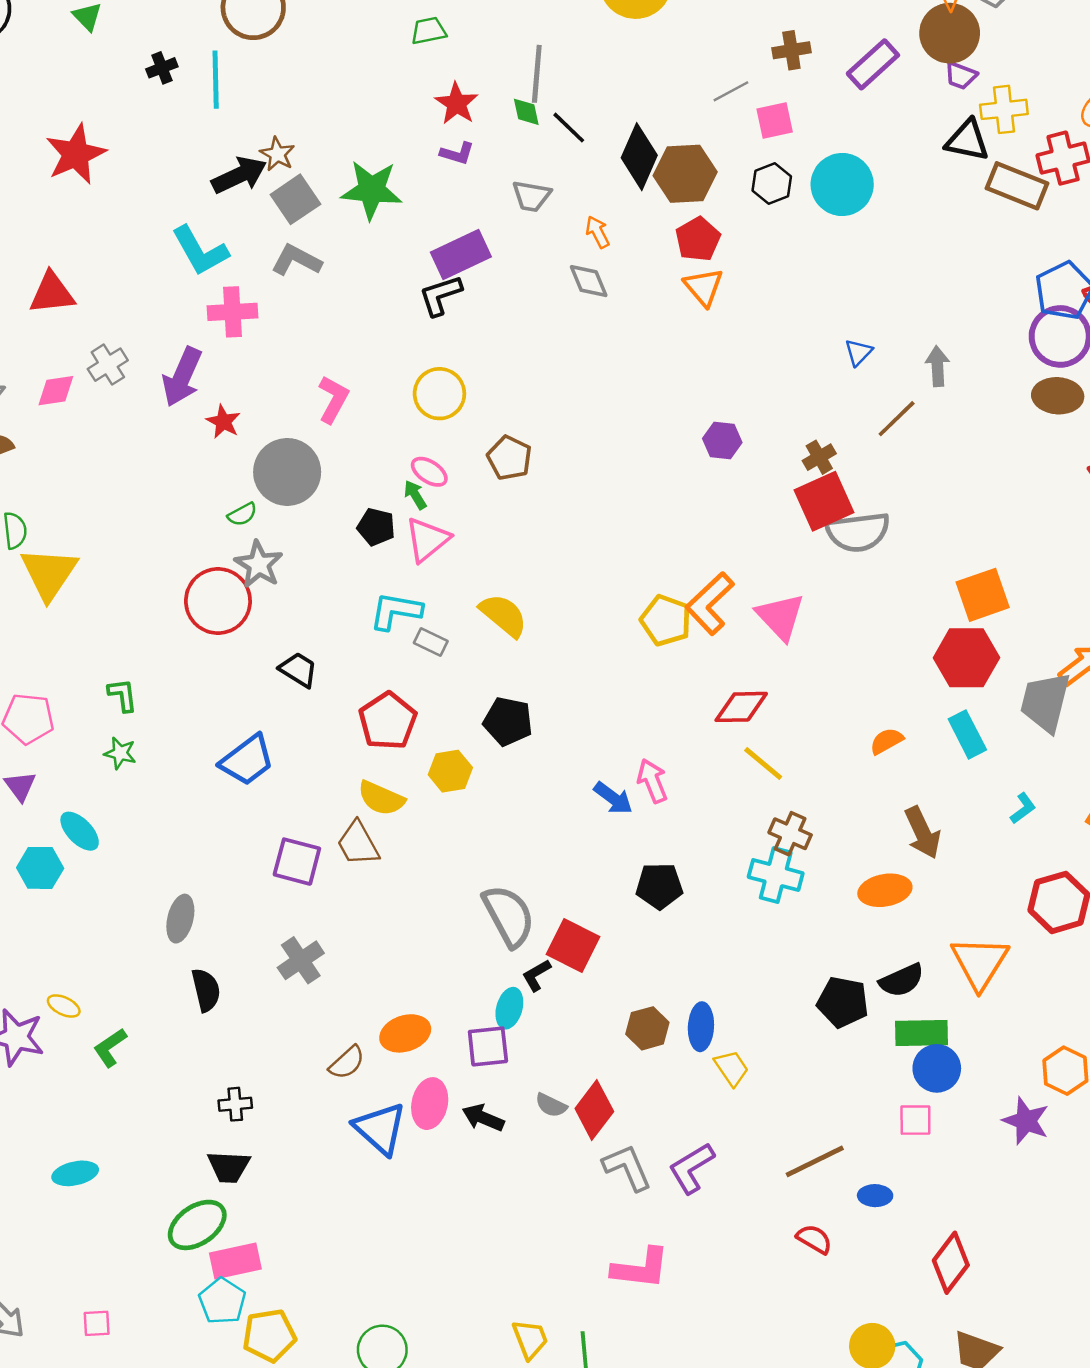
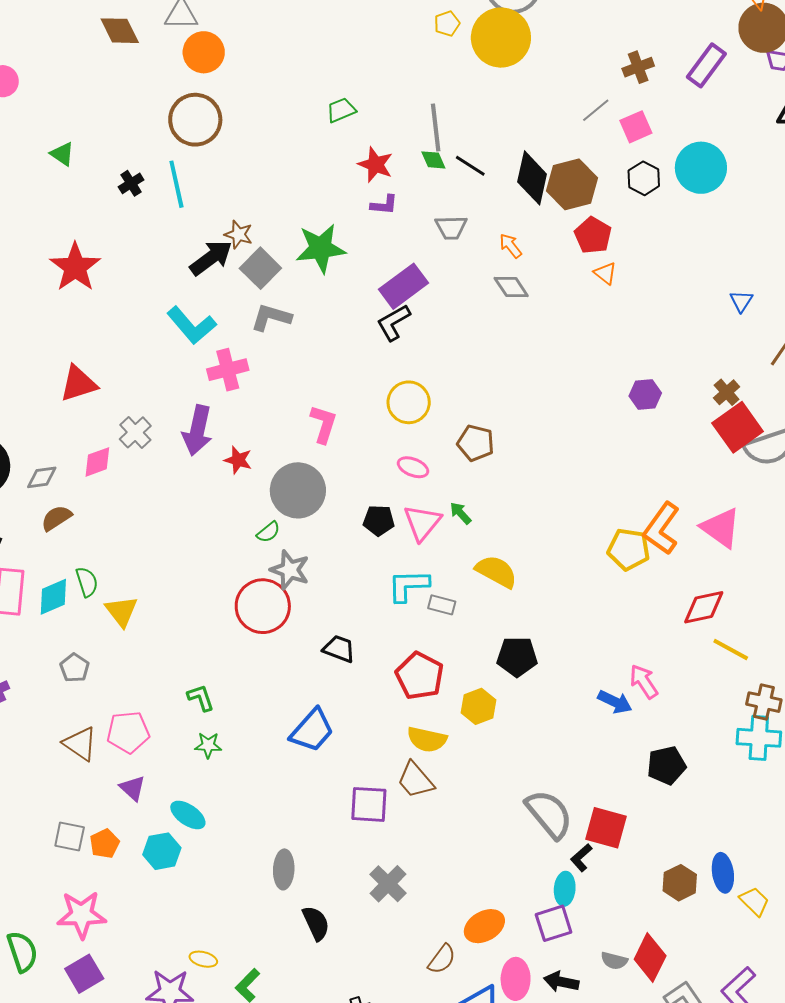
orange triangle: (704, 287) -> (605, 273), size x0.7
green arrow: (415, 495) -> (461, 513), moved
yellow triangle: (49, 573) -> (121, 611), size x0.7

